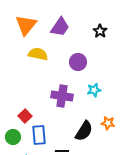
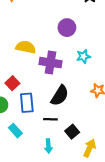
yellow semicircle: (38, 54) -> (26, 47), moved
black semicircle: (84, 131) -> (60, 96), moved

